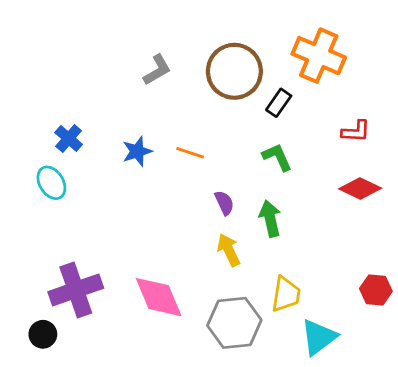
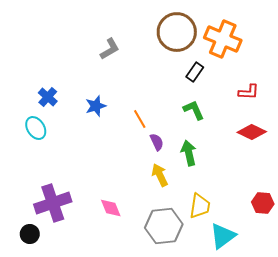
brown circle: (234, 71) -> (177, 32), moved
orange line: (190, 153) -> (140, 119), moved, turned 42
pink diamond: (159, 297) -> (111, 208), size x0.6

